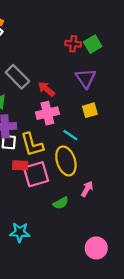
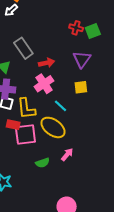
red arrow: (46, 89) -> (46, 63), turned 119
pink cross: (47, 113) -> (44, 84), turned -30
yellow ellipse: (66, 161) -> (53, 127), turned -45

